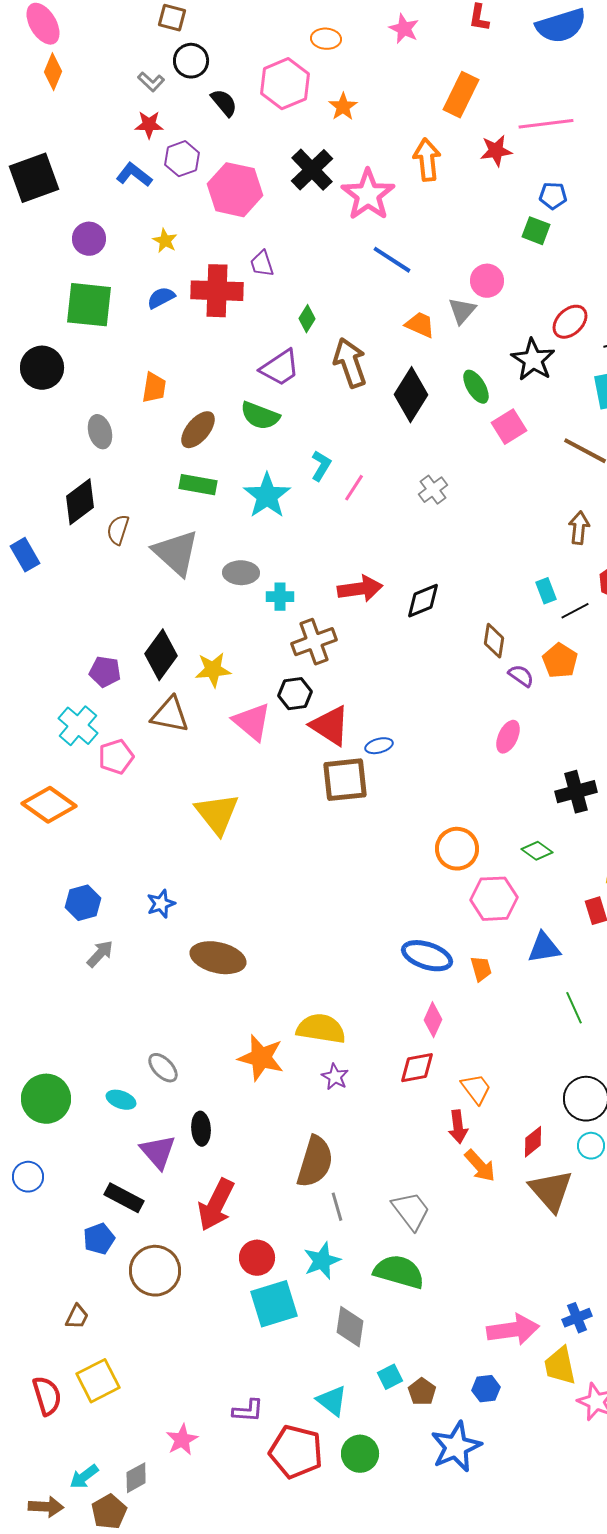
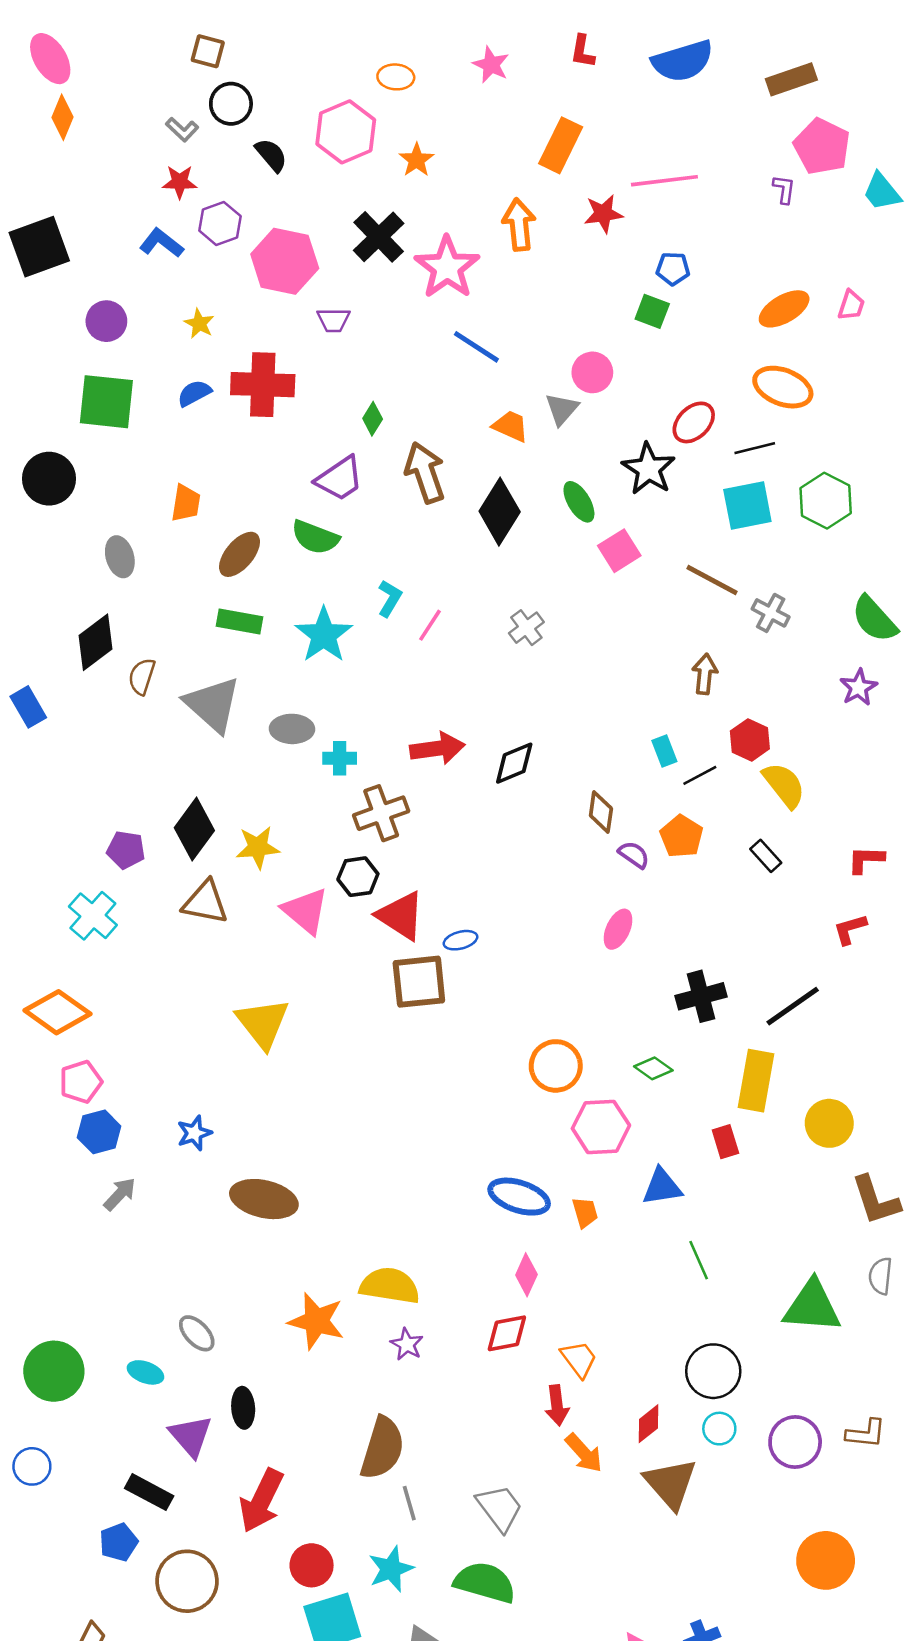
purple trapezoid: (262, 264) -> (334, 320), moved, turned -72
pink pentagon: (116, 757) -> (81, 1082), moved

